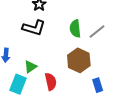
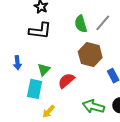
red semicircle: (51, 82) -> (66, 81), turned -108

